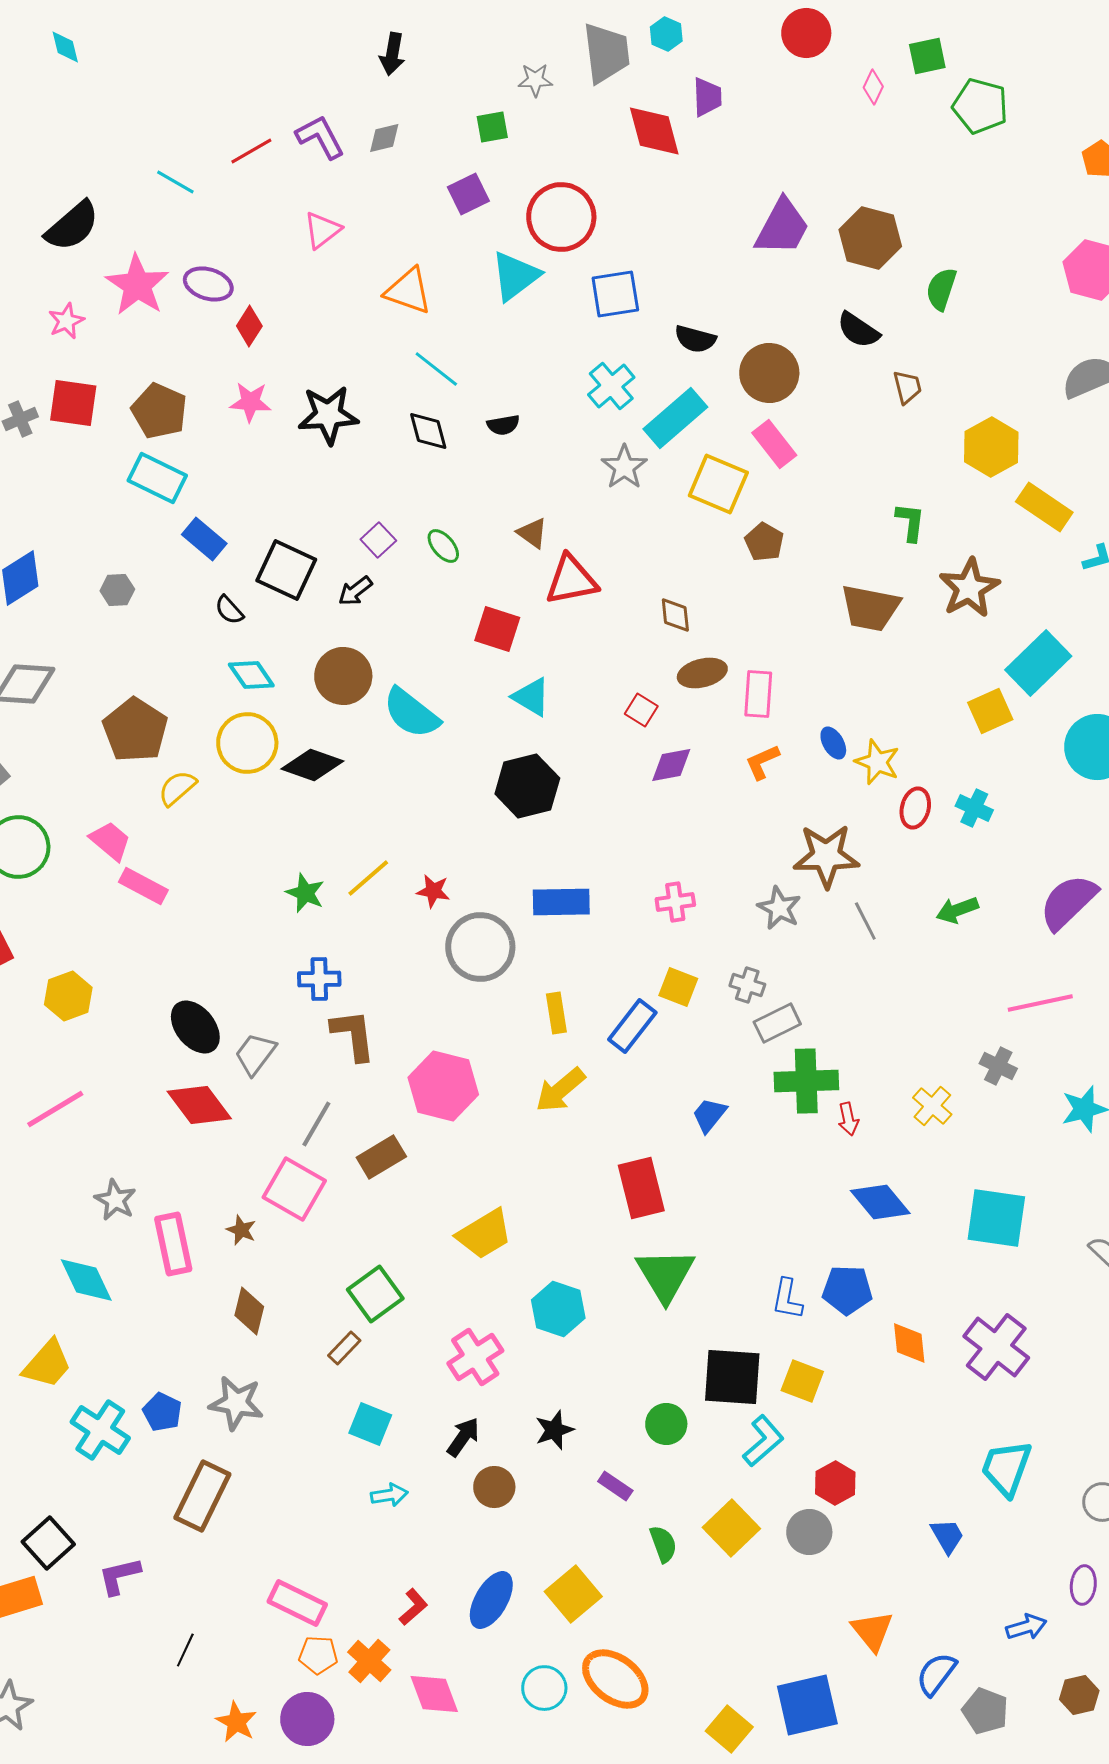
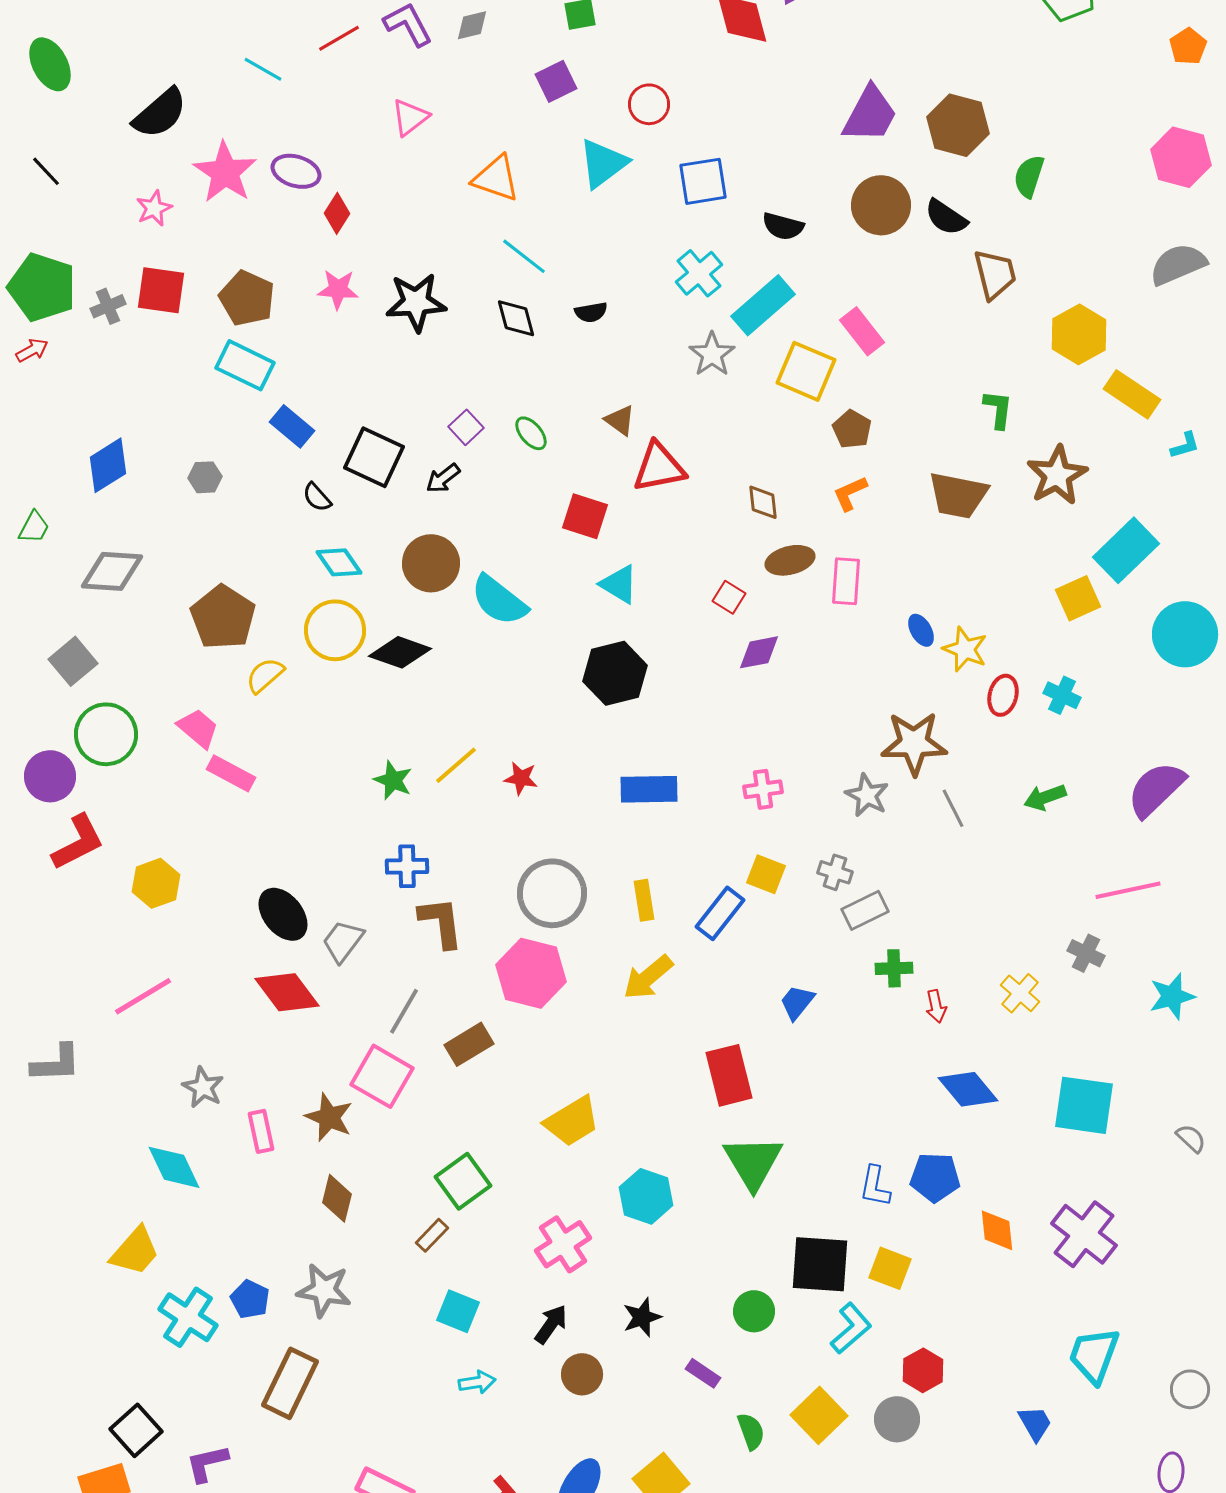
red circle: (561, 217) -> (649, 104), size x0.6
brown circle: (769, 373) -> (881, 205), moved
brown trapezoid: (907, 387) -> (995, 274), size x1.5
orange L-shape: (762, 762) -> (850, 493), moved
gray circle: (480, 947) -> (552, 893), moved
green cross: (806, 1081) -> (894, 968), size x0.6
brown star: (241, 1230) -> (329, 1117), size x1.6
pink rectangle: (173, 1244) -> (261, 1131), size x0.7

